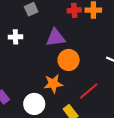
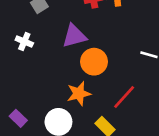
white cross: (15, 37) -> (24, 42), turned 32

